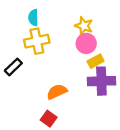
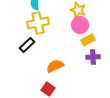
black rectangle: (13, 67) -> (27, 45), moved
purple cross: (101, 81) -> (93, 57), size x0.6

